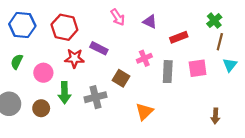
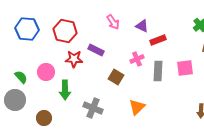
red rectangle: (179, 37) -> (158, 40), moved
green semicircle: (17, 62) -> (21, 77), moved, turned 112
gray cross: (96, 97) -> (93, 108), moved, turned 36
brown circle: (41, 108) -> (44, 118), moved

